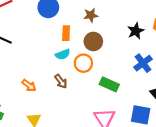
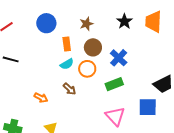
black star: (136, 31) -> (124, 21), moved
blue cross: (143, 63) -> (119, 58), moved
green rectangle: (109, 84) -> (114, 84), turned -36

